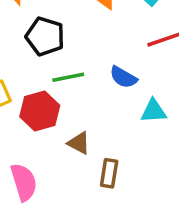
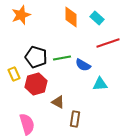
black pentagon: (45, 36) -> (36, 57), moved
green line: (68, 77) -> (62, 58), moved

